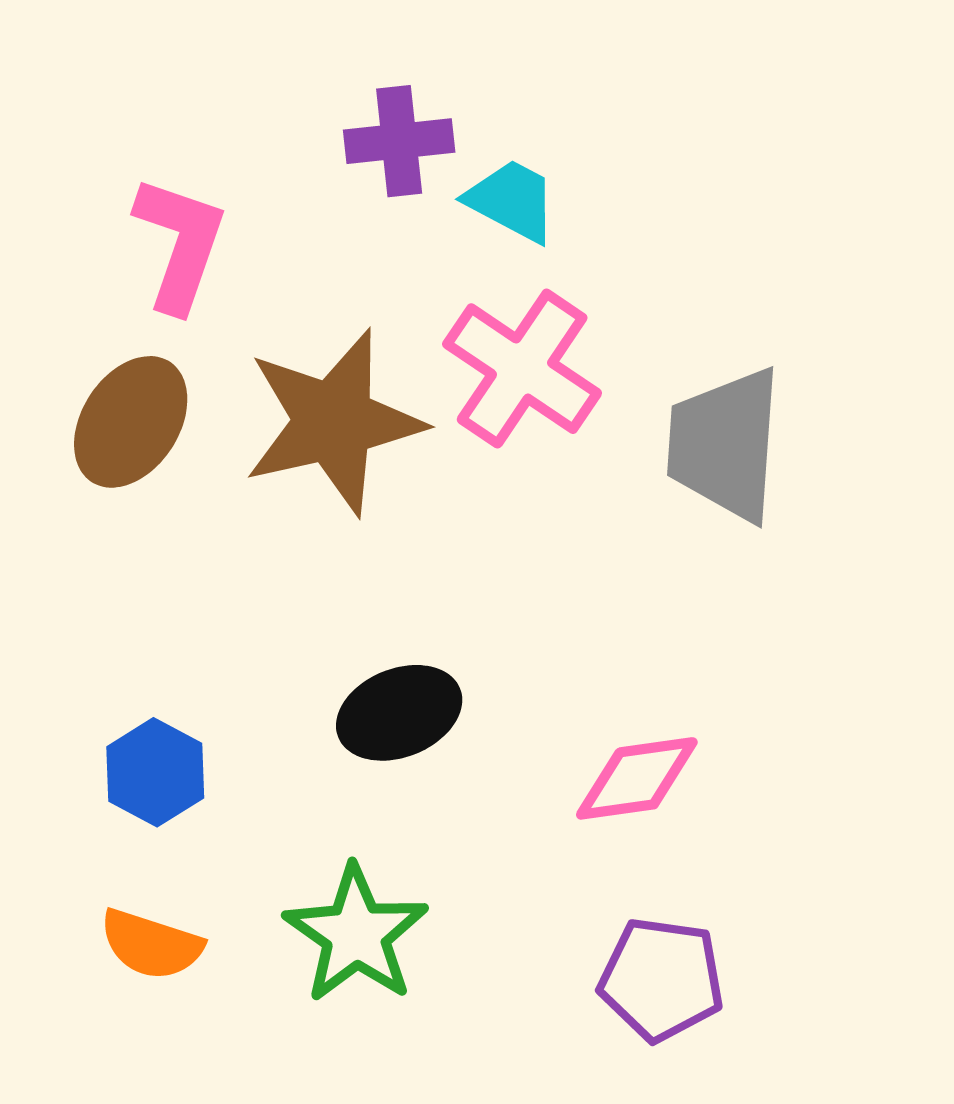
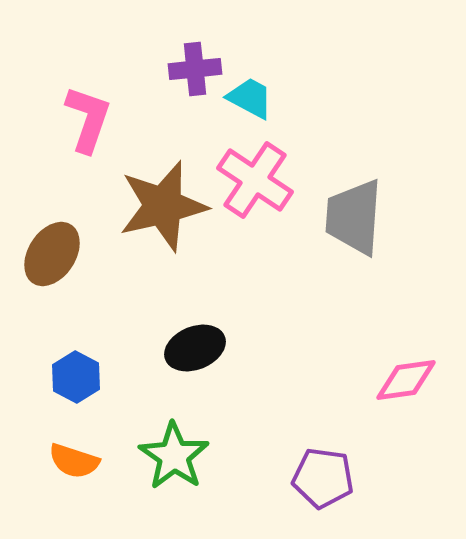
brown ellipse: (131, 422) -> (52, 254), moved
pink diamond: (637, 778) -> (406, 380), moved

